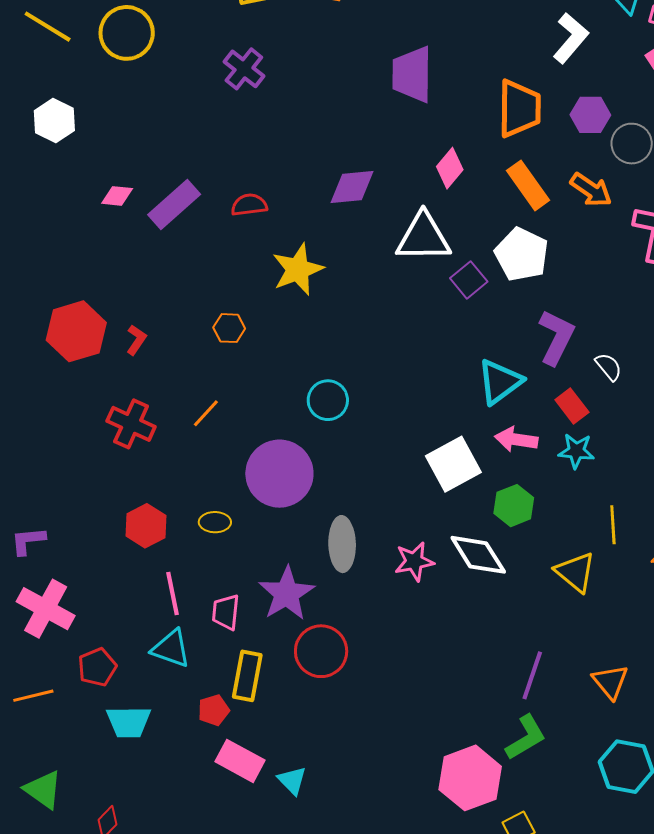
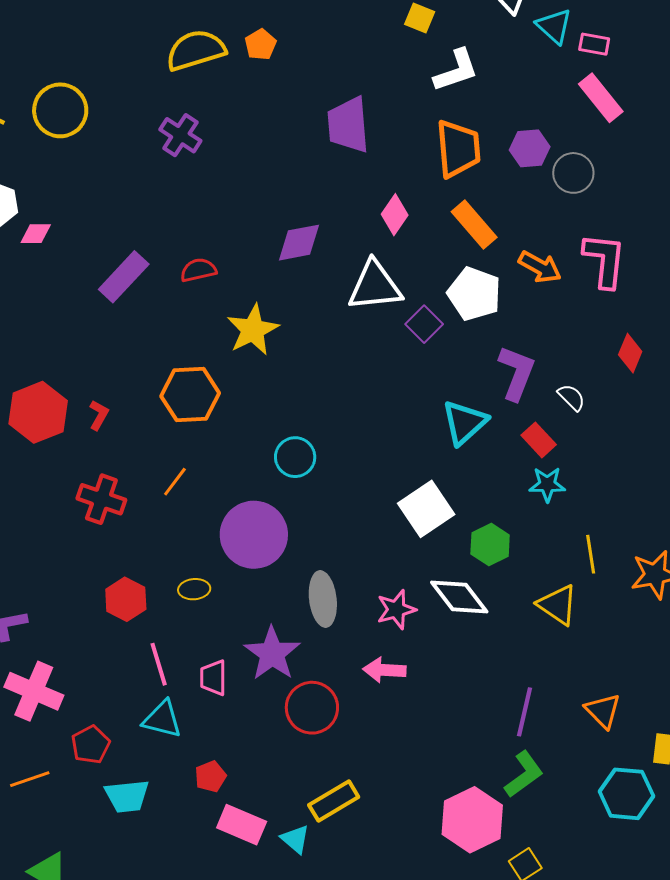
white L-shape: (571, 38) -> (456, 70), moved, turned 36
orange arrow: (591, 190) -> (540, 267), moved
pink diamond: (117, 196) -> (36, 234), moved
orange hexagon: (229, 328) -> (190, 395), size x1.8
pink arrow: (516, 440) -> (384, 670), moved
yellow rectangle: (247, 676) -> (334, 801), moved, turned 54

